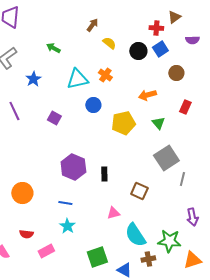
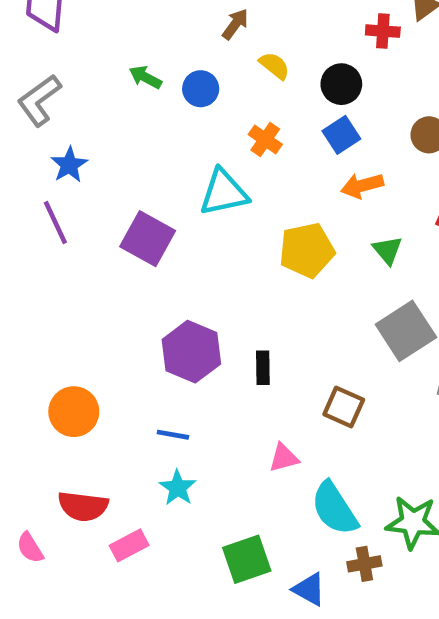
blue square: (160, 49) -> (341, 135), moved
blue star: (33, 79) -> (69, 165), moved
cyan triangle: (77, 79) -> (224, 193), moved
blue circle: (93, 105) -> (201, 89), moved
purple square: (54, 118) -> (148, 239), size x1.6
red semicircle: (26, 234) -> (83, 506), size x1.5

